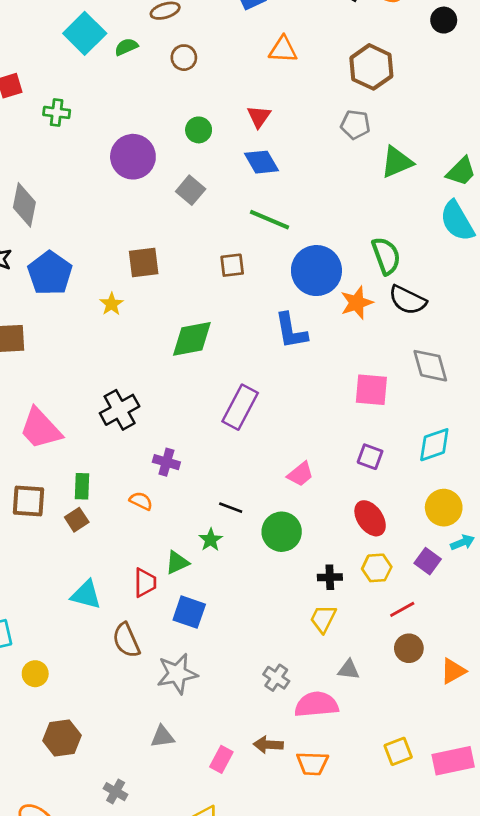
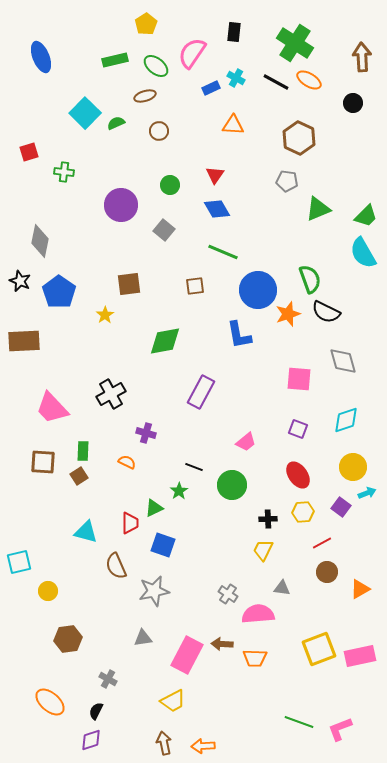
yellow square: (398, 751) -> (319, 649), size x1.6
pink rectangle: (221, 759) -> (187, 655), size x1.8

